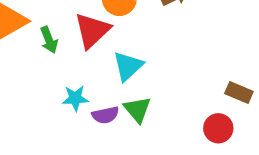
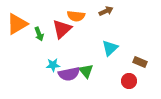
cyan triangle: (128, 66) -> (110, 48), moved
purple semicircle: (105, 115) -> (69, 74), size x1.5

